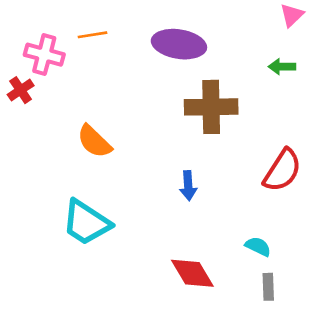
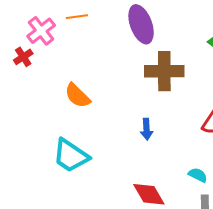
purple ellipse: (179, 44) -> (141, 24), turned 60
pink cross: (44, 55) -> (41, 31), turned 36

